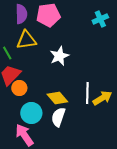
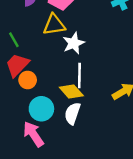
yellow triangle: (26, 40) -> (54, 25), moved
white line: (87, 93) -> (79, 75), moved

